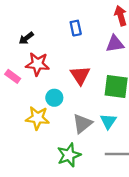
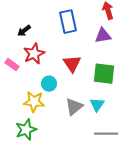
blue rectangle: (76, 28) -> (68, 22), size x1.6
red star: (37, 64) -> (34, 54), turned -30
green star: (69, 155) -> (26, 130), moved

